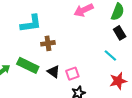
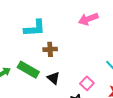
pink square: (72, 74) -> (87, 83), moved, turned -32

